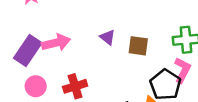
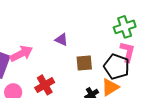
brown square: (138, 46) -> (84, 63), moved

